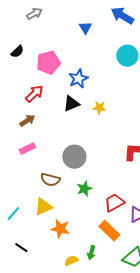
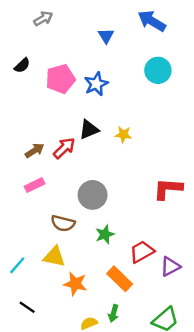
blue star: (78, 79) -> (96, 84), moved
red arrow: (34, 94) -> (64, 148), moved
yellow triangle: (43, 207) -> (54, 257), turned 36
orange rectangle: (109, 231) -> (120, 279), moved

